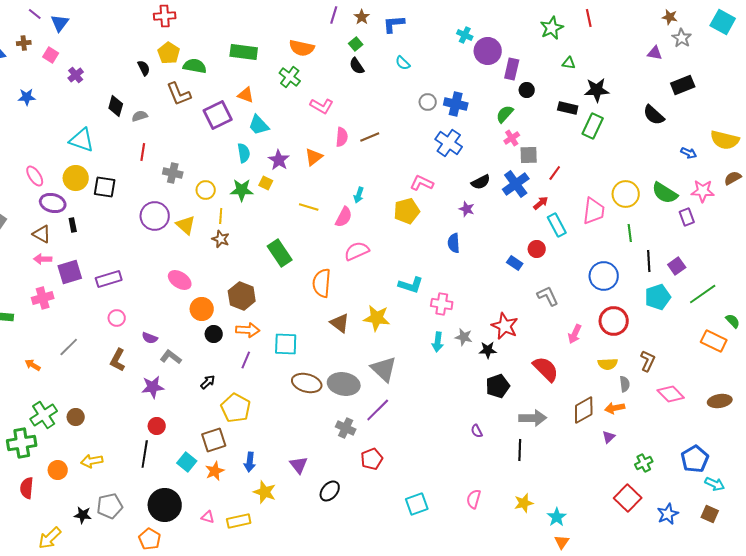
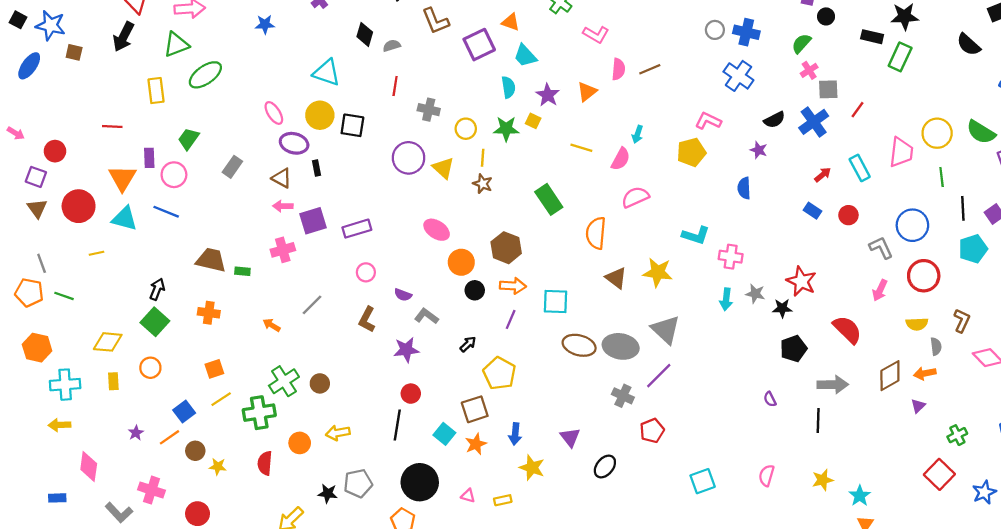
red arrow: (541, 203) -> (823, 175), moved
red circle: (537, 249) -> (848, 215), moved
gray L-shape: (548, 296) -> (881, 248), moved
yellow rectangle: (239, 521) -> (503, 500), size x0.7

